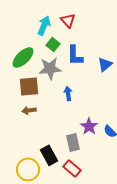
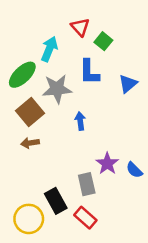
cyan arrow: (44, 25) -> (49, 49), moved
green square: (53, 44) -> (103, 41), moved
brown square: (29, 86) -> (30, 112), turned -35

